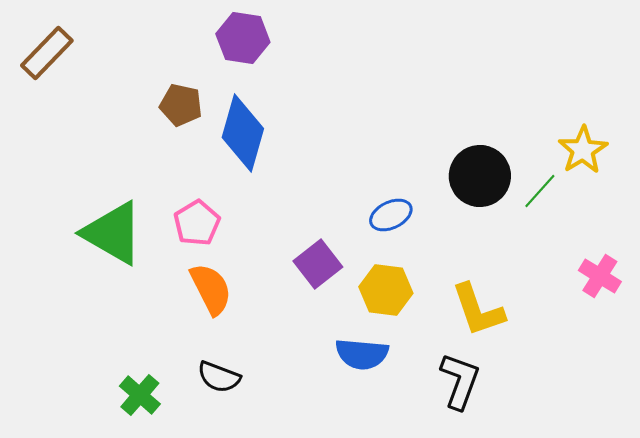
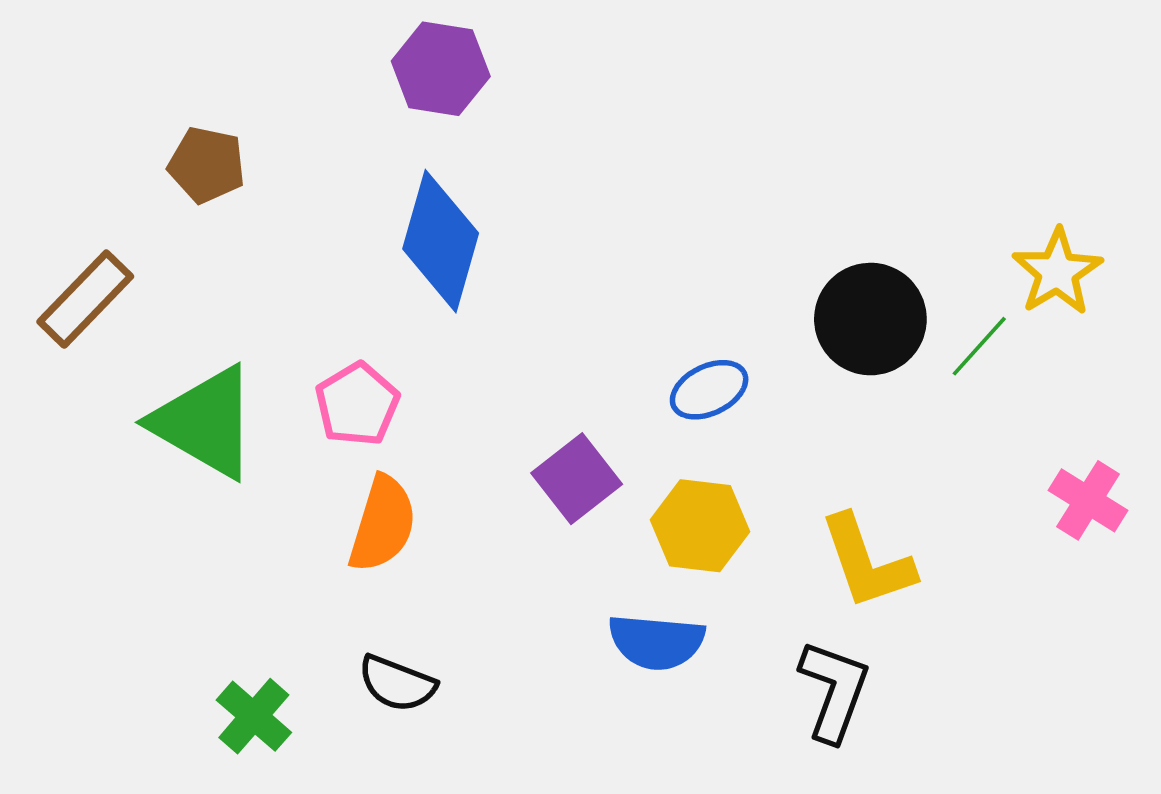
brown rectangle: (47, 53) -> (85, 299), moved
brown pentagon: (181, 105) -> (207, 165), moved
orange semicircle: (211, 289) -> (383, 524), turned 44

